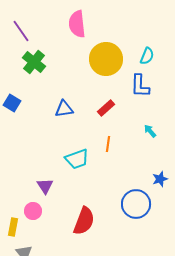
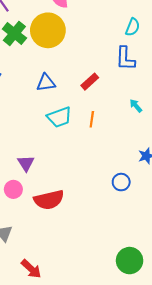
yellow circle: (106, 59) -> (48, 30), moved
cyan trapezoid: (77, 159) -> (59, 117), moved
blue circle: (136, 204) -> (121, 182), size x0.6
red semicircle: (84, 221) -> (49, 200), moved, turned 56

